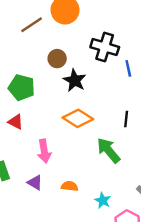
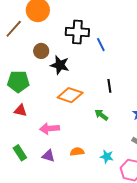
green arrow: (108, 150) -> (101, 115), size x0.6
pink arrow: (44, 151) -> (49, 129), turned 108

